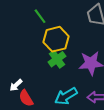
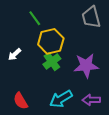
white arrow: (16, 85) -> (15, 54), moved

